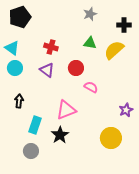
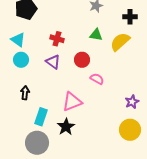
yellow circle: (111, 138) -> (130, 130), moved
gray circle: (31, 151) -> (37, 143), size x1.5

